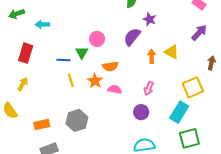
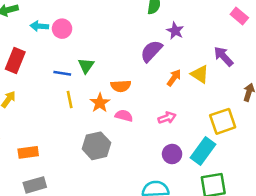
purple arrow: (199, 33) -> (223, 56), moved, turned -90
pink circle: (97, 39) -> (62, 29), moved
orange arrow: (152, 56) -> (174, 78), turned 32
pink arrow: (149, 88) -> (167, 118), turned -136
purple circle: (141, 112) -> (172, 154), moved
gray hexagon: (77, 120) -> (96, 146), moved

